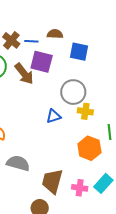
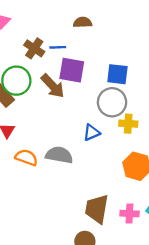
brown semicircle: (55, 34) -> (83, 22), moved
blue square: (79, 52) -> (117, 74), moved
gray semicircle: (18, 163) -> (59, 155), moved

